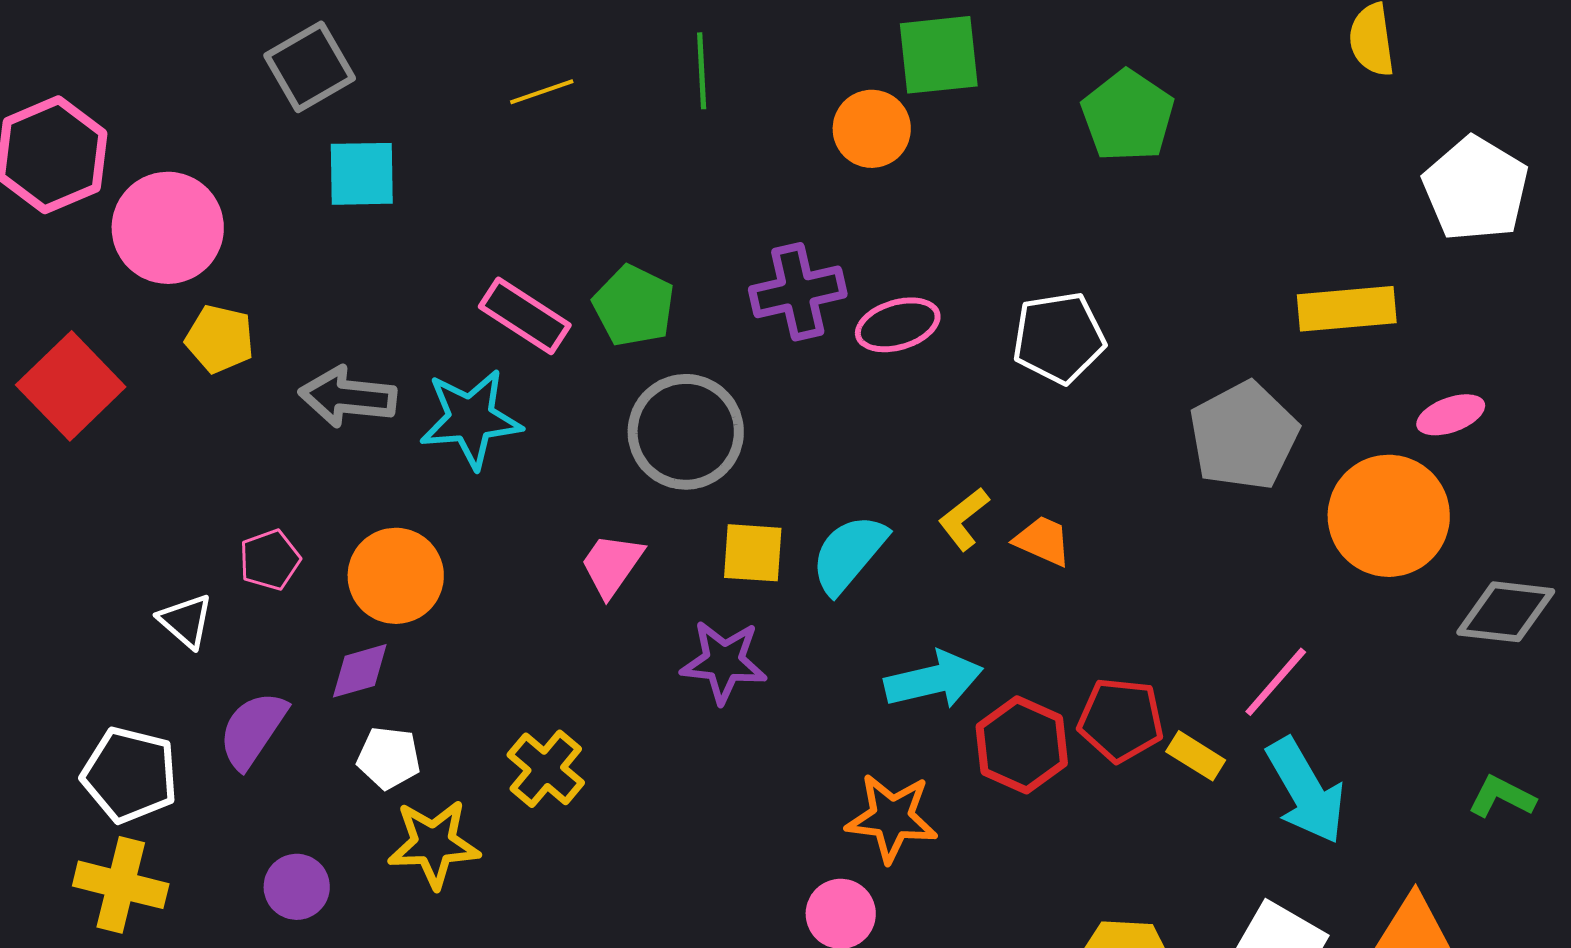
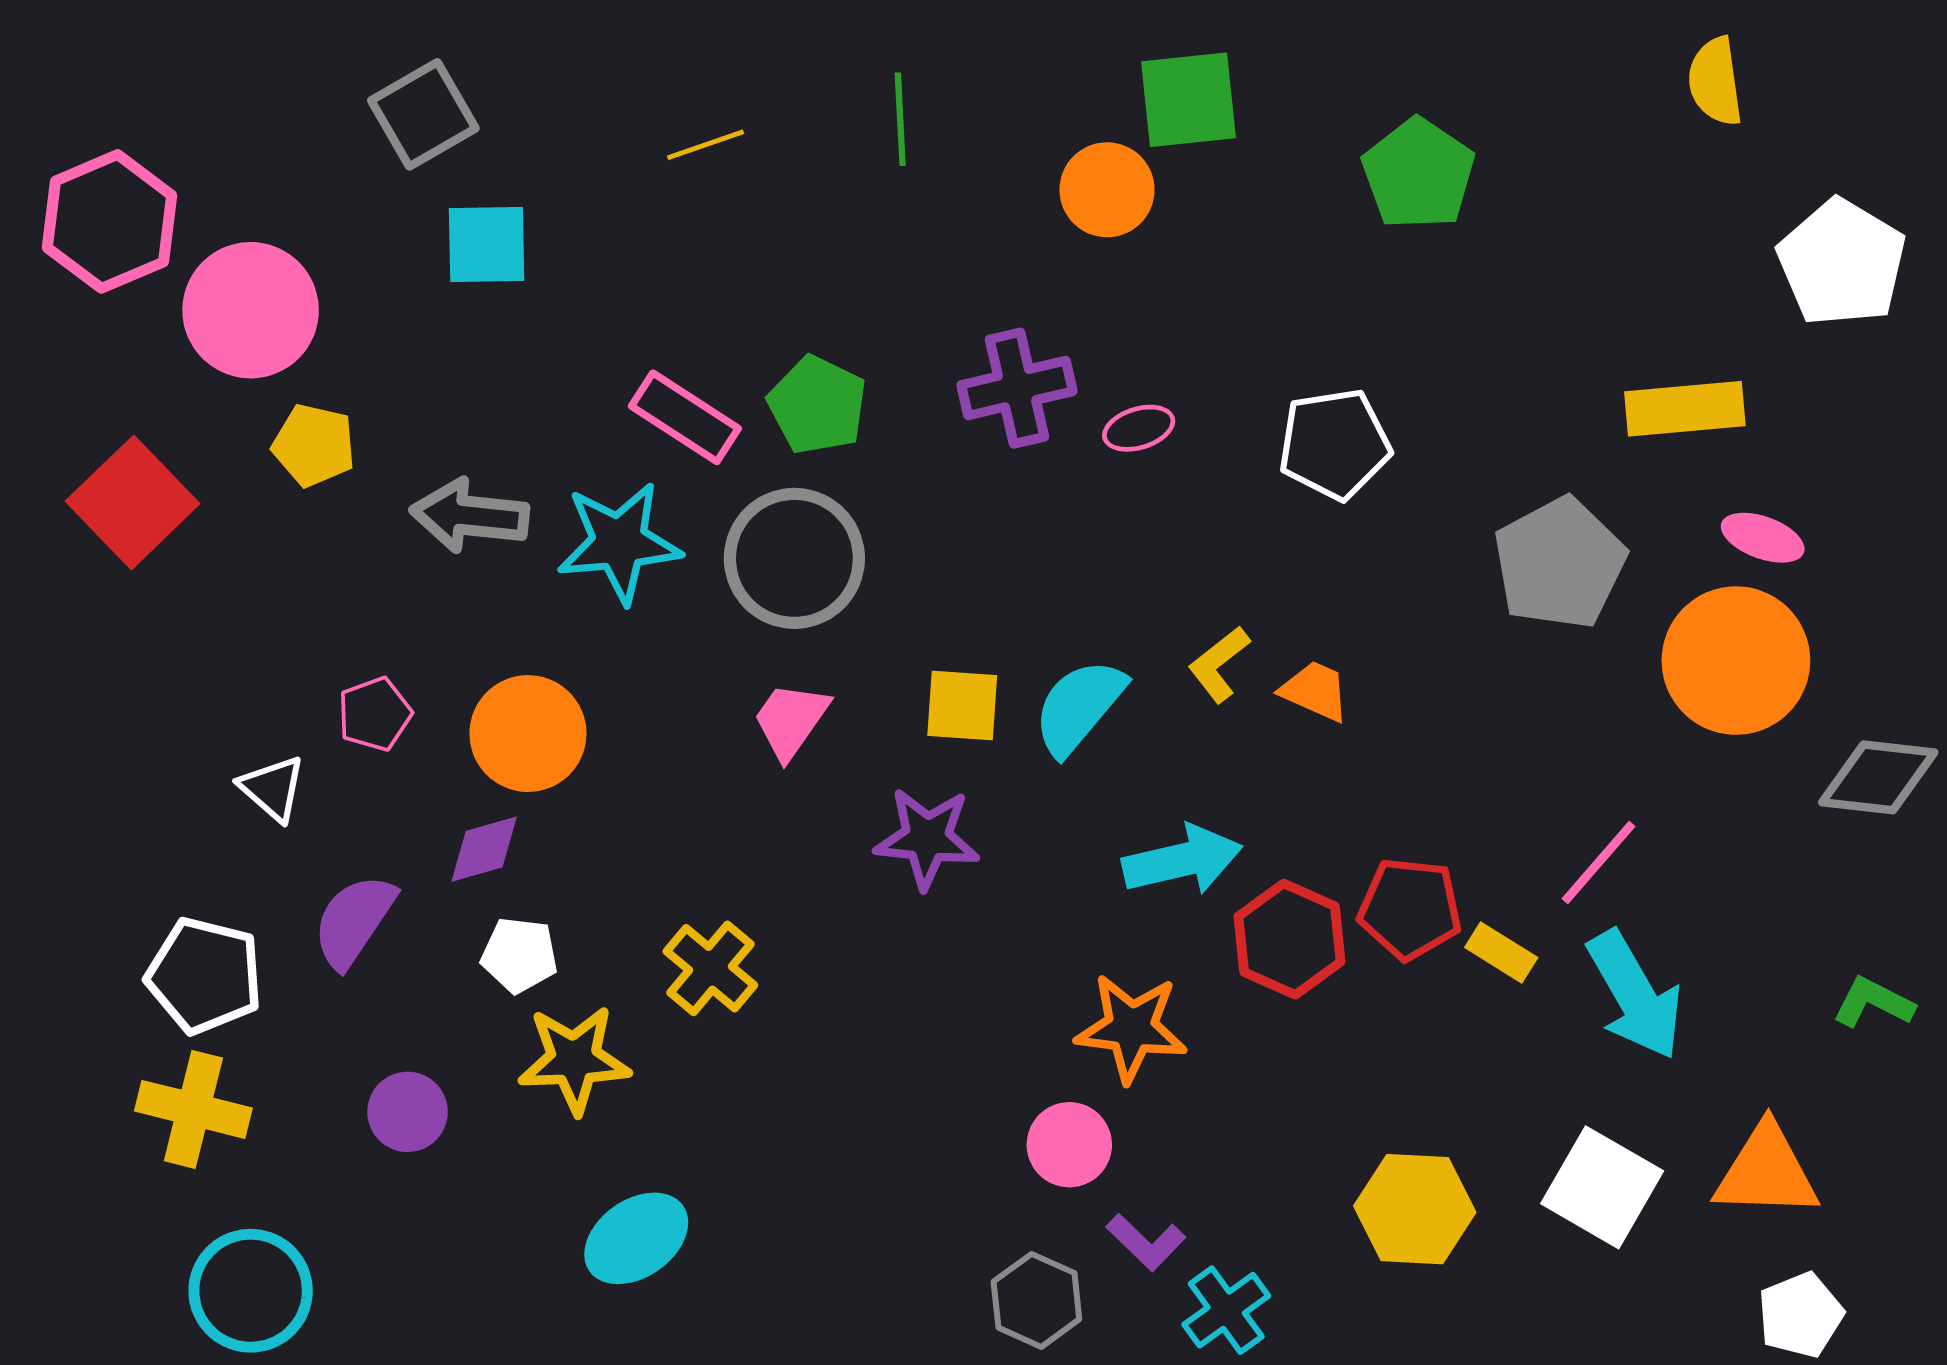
pink ellipse: (898, 325) -> (1139, 428), size x0.7
pink ellipse: (1451, 415) -> (1763, 538), moved, turned 40
gray circle: (686, 432) -> (794, 558), moved

